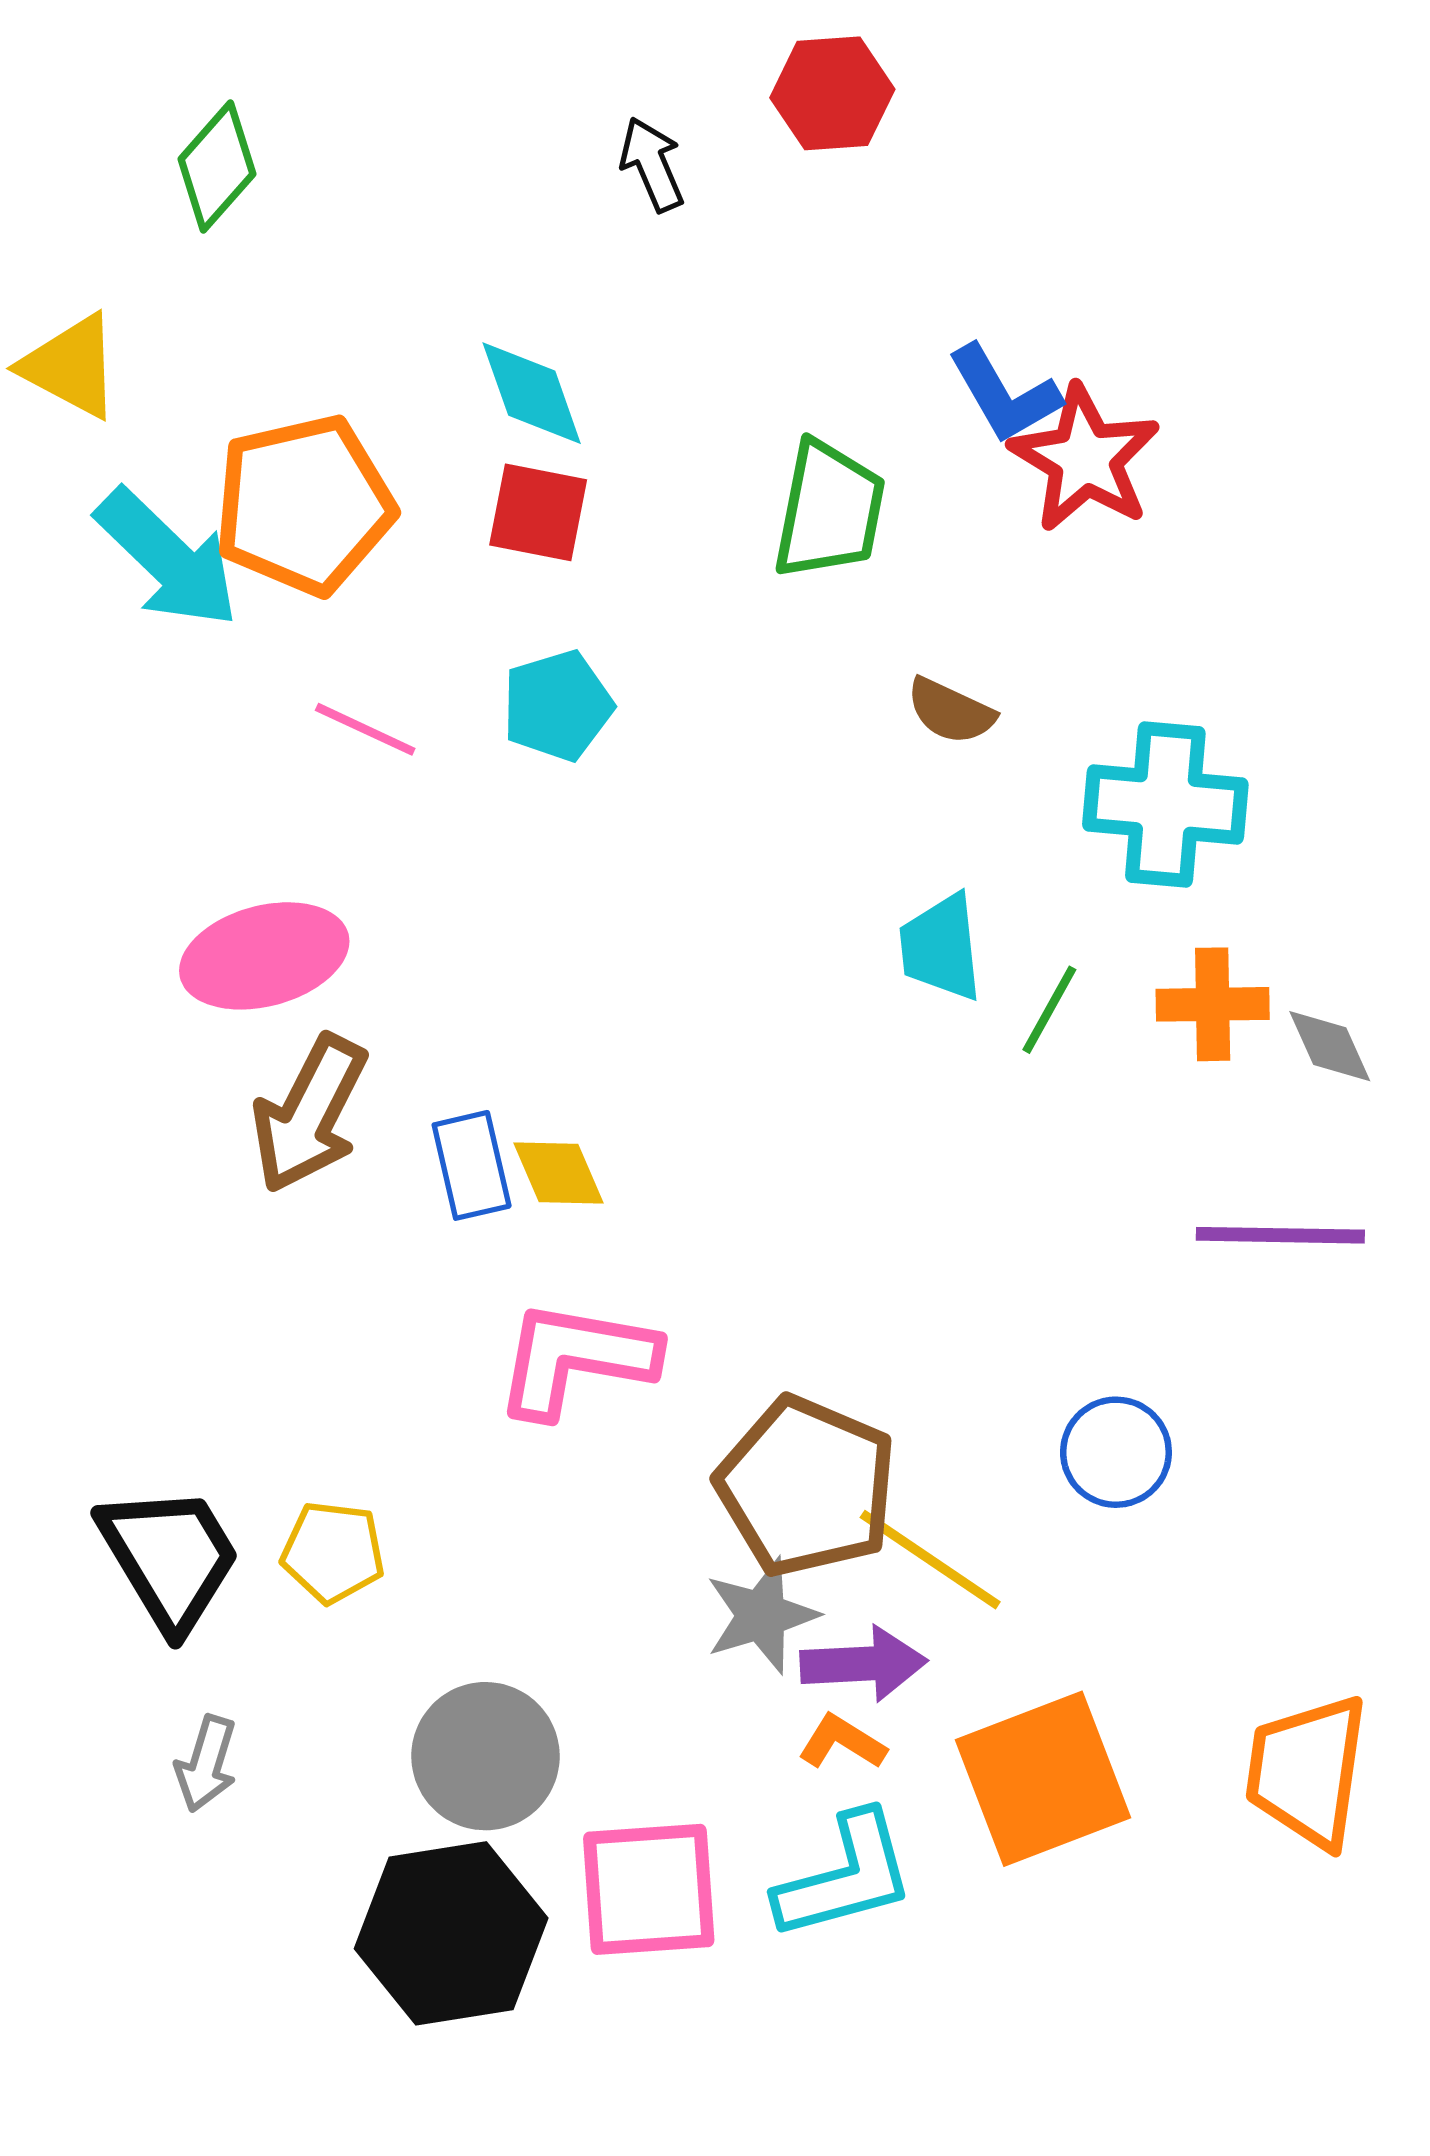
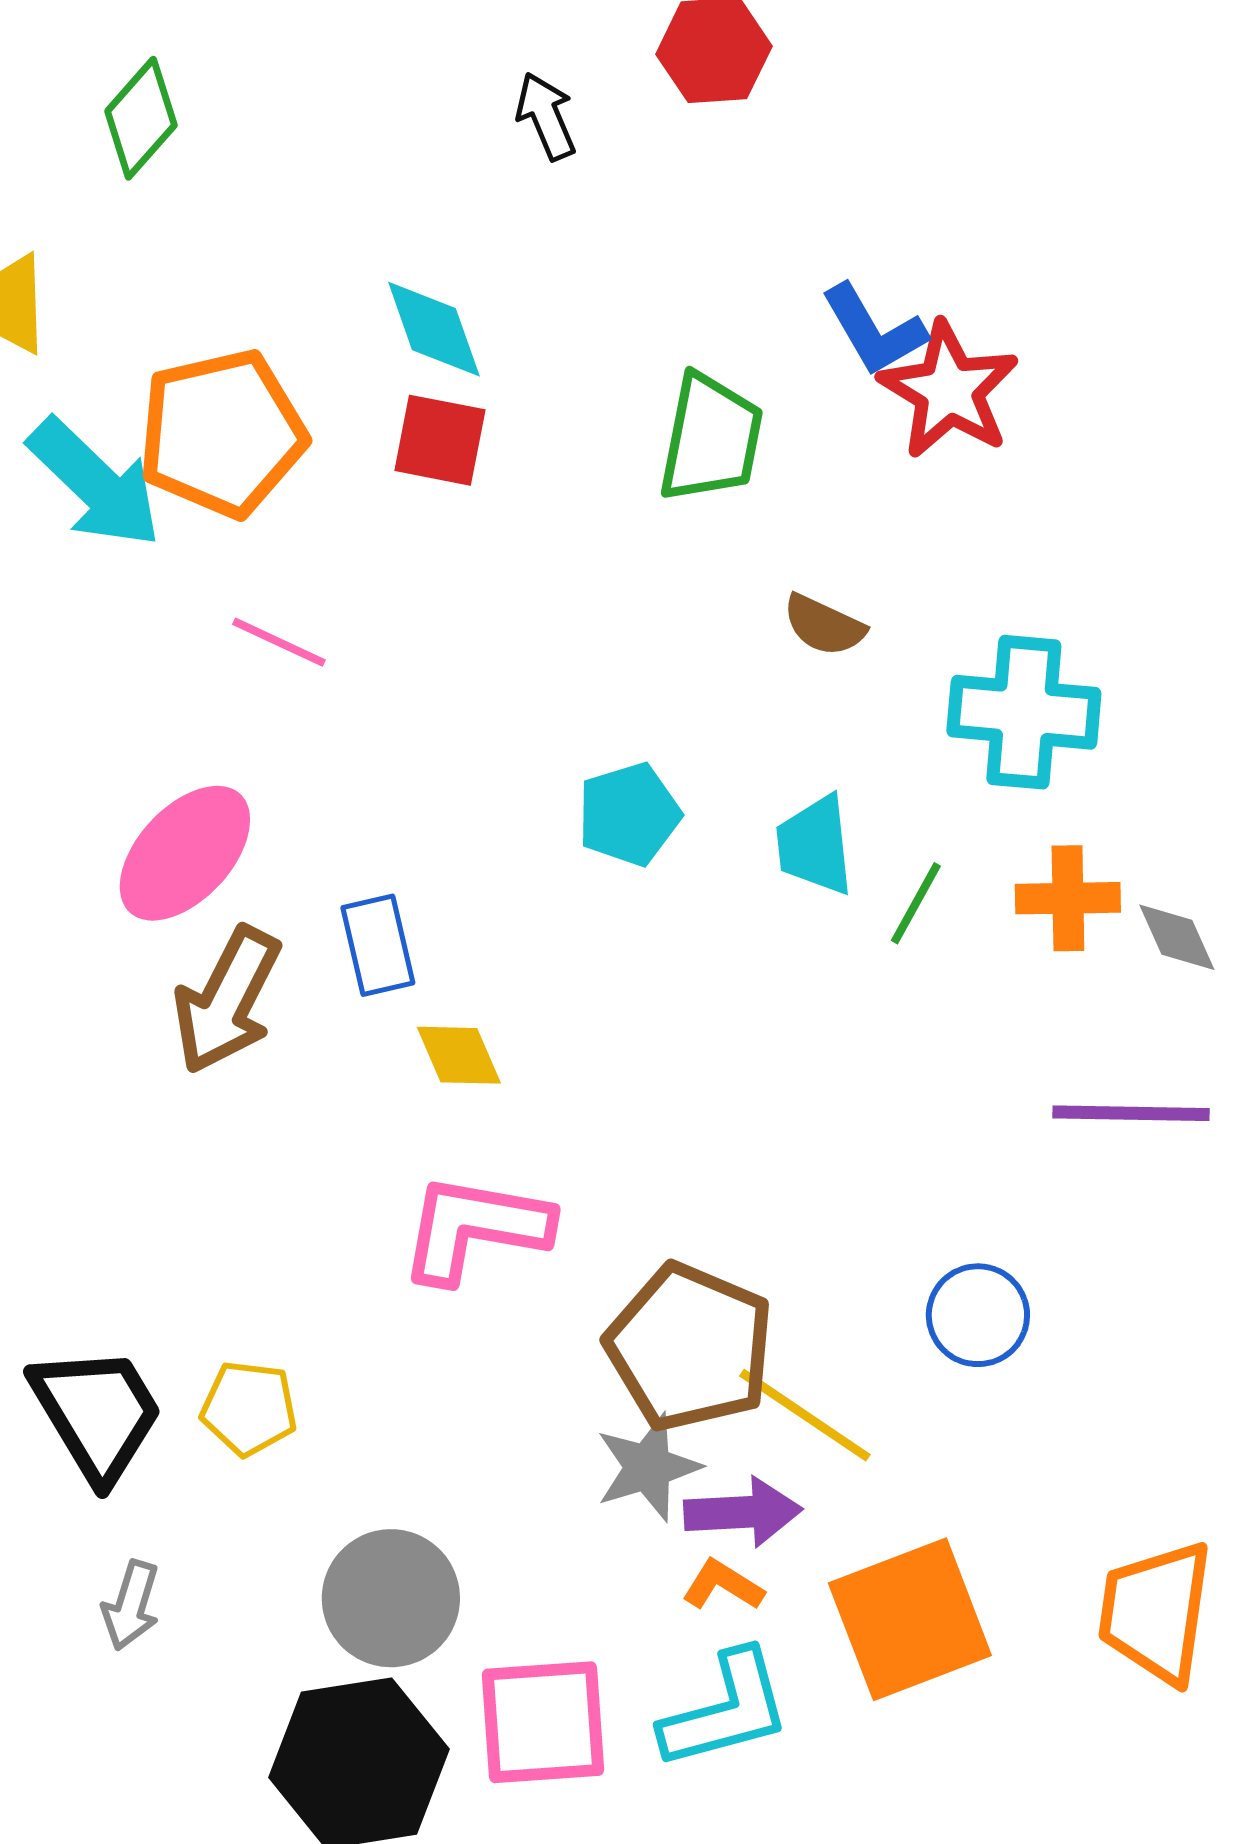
cyan pentagon: (557, 706) -> (629, 814), moved
pink ellipse: (264, 956) -> (185, 853), turned -32
blue rectangle: (472, 1165) -> (378, 945), moved

